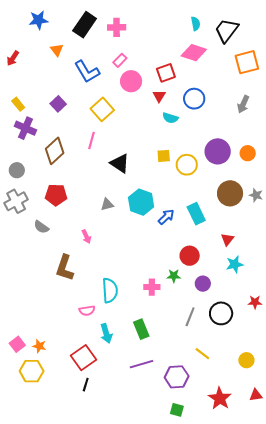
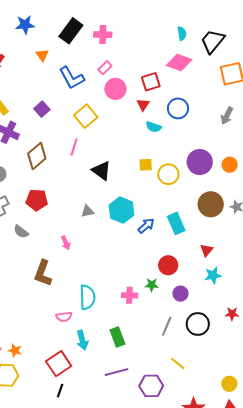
yellow circle: (246, 360) -> (229, 384), moved

